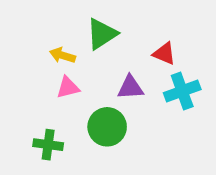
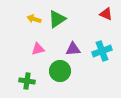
red triangle: (164, 54) -> (106, 14), moved
yellow arrow: (62, 55) -> (34, 19), moved

